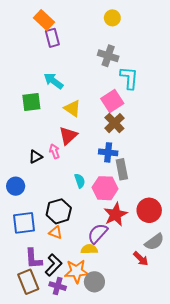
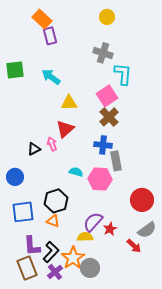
green square: (31, 102) -> (15, 70), moved
yellow triangle: (72, 108) -> (69, 103), turned -36
cyan semicircle: (80, 181) -> (76, 172), turned -56
red star: (115, 215) -> (110, 229), moved, size x0.6
orange star: (77, 271) -> (73, 258), turned -30
purple cross: (58, 286) -> (55, 272), turned 35

